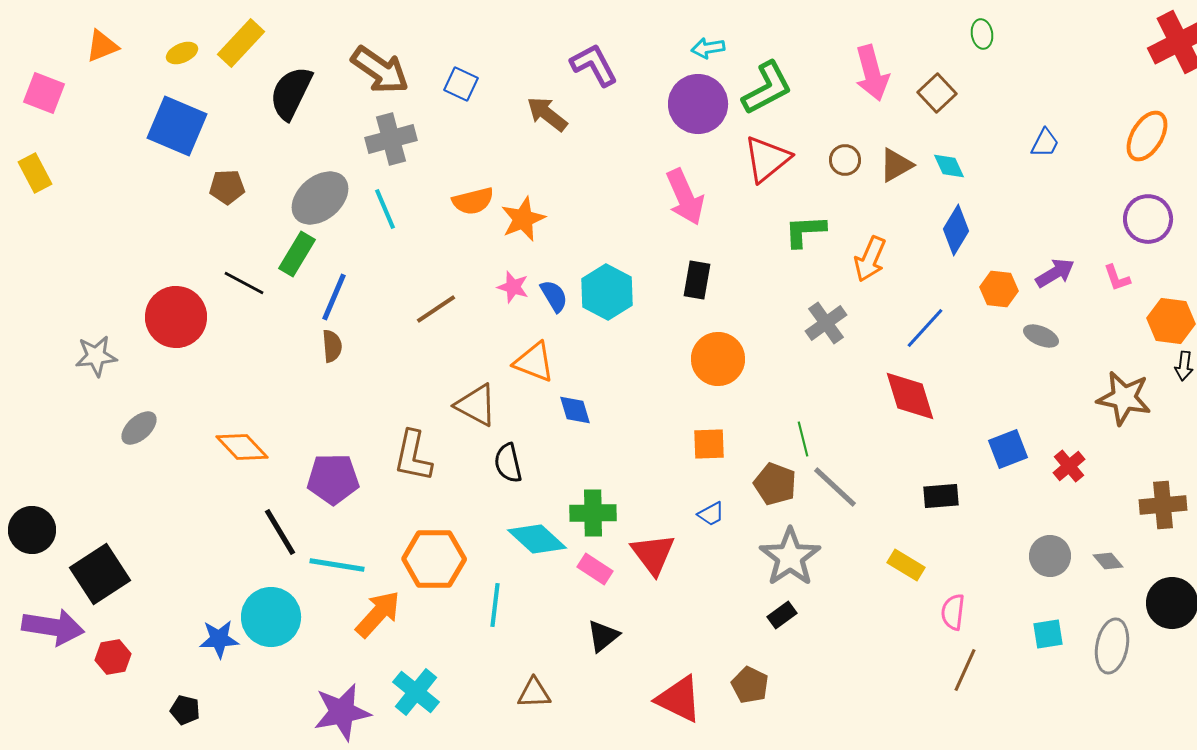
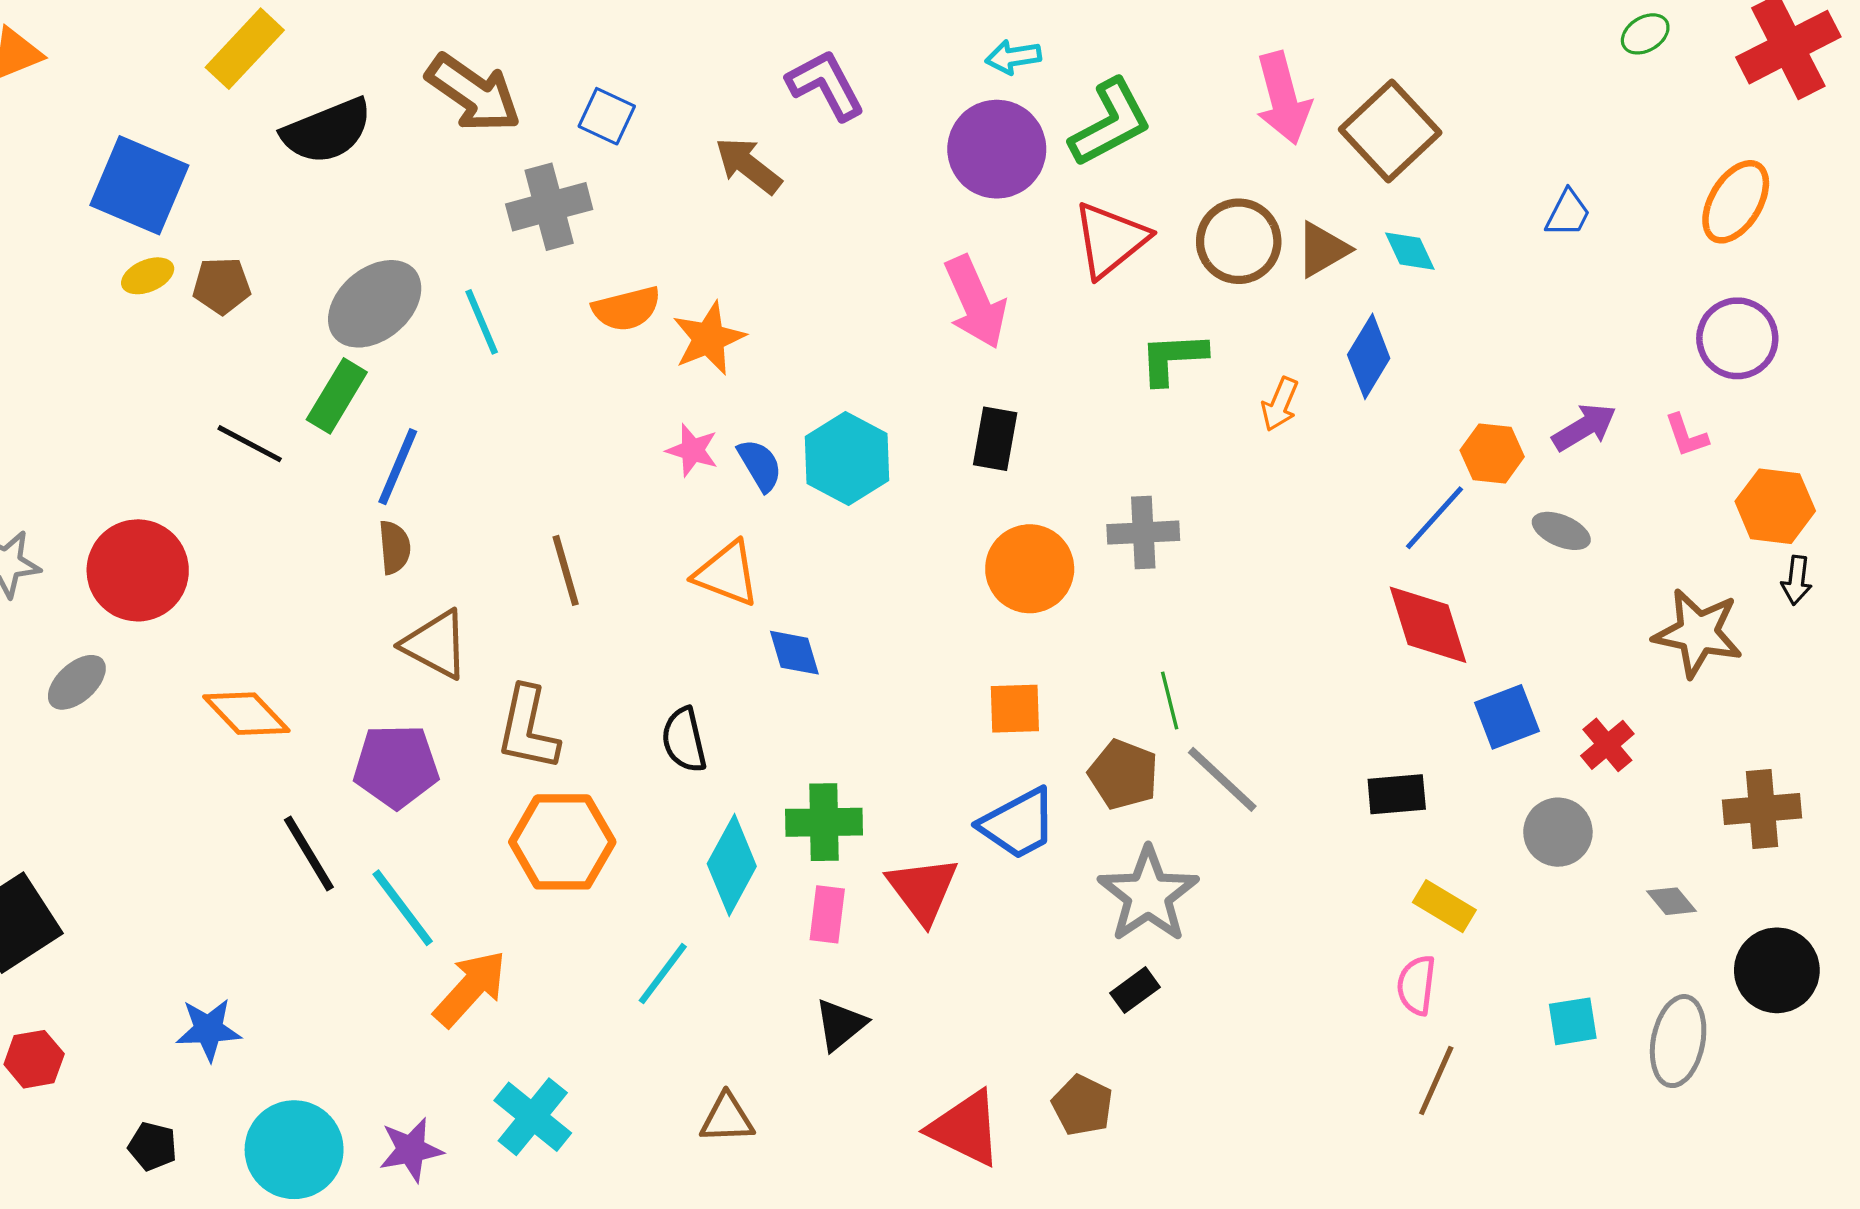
green ellipse: (982, 34) -> (1645, 34), moved, turned 68
yellow ellipse: (182, 53) -> (148, 276), moved
black semicircle: (291, 93) -> (327, 131), turned -138
brown square: (937, 93) -> (1390, 131), size x1.5
gray cross: (391, 139) -> (549, 207), moved
brown circle: (845, 160) -> (1239, 241), size x1.6
blue diamond: (956, 230) -> (1369, 356), moved
orange arrow: (870, 259) -> (1280, 404), size x0.7
brown line: (436, 309) -> (566, 570), moved, turned -72
red circle: (176, 317) -> (138, 570), moved
gray cross: (826, 323) -> (1143, 533), moved, turned 33
blue line: (925, 328) -> (1435, 518), moved
red diamond: (910, 396) -> (1428, 625), moved
brown triangle: (476, 405) -> (436, 644), moved
blue trapezoid: (711, 514) -> (1018, 824), size x1.8
cyan diamond: (537, 539) -> (732, 865), turned 76
gray circle: (1050, 556) -> (1558, 832), moved
orange hexagon: (434, 559) -> (562, 842), moved
cyan line: (337, 565) -> (403, 908), turned 44
yellow rectangle: (906, 565) -> (1444, 906), moved
pink rectangle: (595, 569) -> (827, 914), turned 64
cyan line: (495, 605) -> (663, 974), turned 30
cyan circle: (271, 617) -> (294, 1150), moved
purple star: (342, 712) -> (411, 1150), size x0.7

